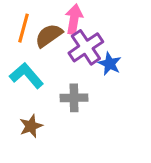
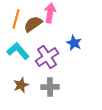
purple cross: (86, 47) -> (47, 57), moved
gray cross: (74, 98) -> (50, 87), moved

